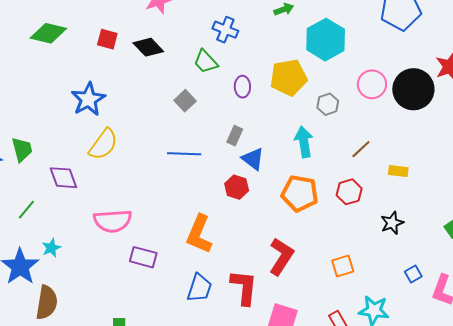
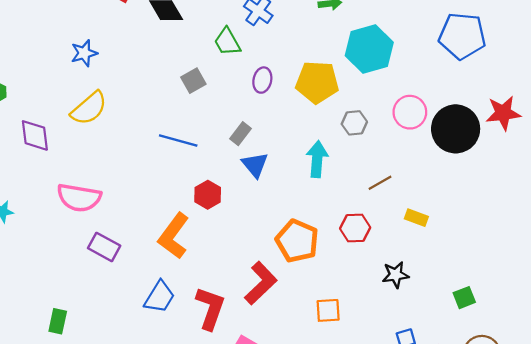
blue star: (88, 99) -> (84, 53), size x0.7
red hexagon: (237, 187) -> (208, 195), moved
orange pentagon: (300, 193) -> (297, 241), moved

